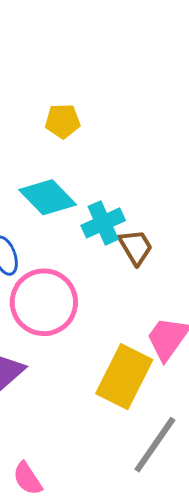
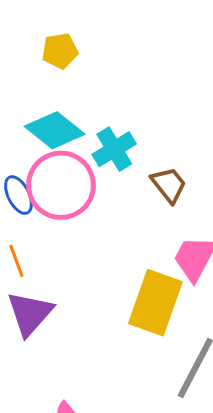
brown trapezoid: (136, 247) -> (169, 185), moved
pink circle: (44, 302) -> (61, 185), moved

